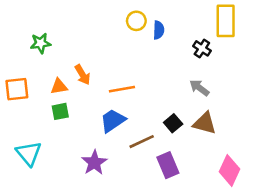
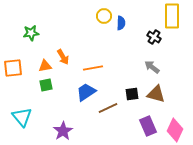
black square: (173, 123) -> (132, 94), turned 32
purple star: (94, 163) -> (63, 131), moved
purple rectangle: (168, 165) -> (148, 126), moved

